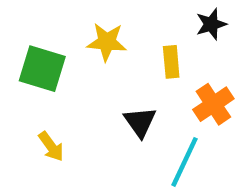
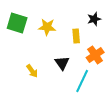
green square: (42, 69) -> (17, 23), moved
yellow arrow: (51, 146) -> (32, 71), moved

